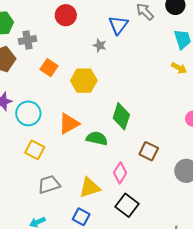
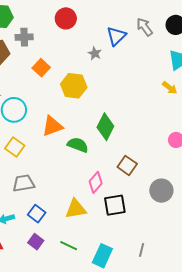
yellow triangle: (90, 188) -> (76, 209), moved
black square: (127, 205) -> (115, 205), moved, turned 35
blue square: (81, 217) -> (37, 214), moved

